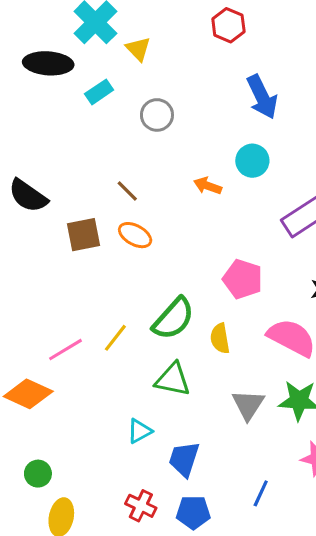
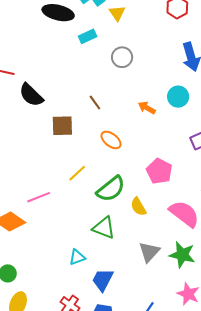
orange ellipse: (135, 235) -> (111, 140), moved
yellow line: (115, 338) -> (77, 173), moved
yellow semicircle: (220, 338) -> (138, 207), turned -30

